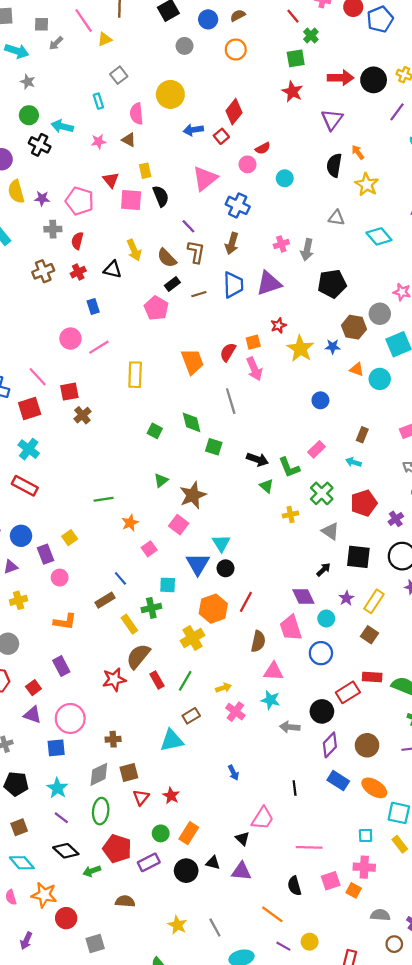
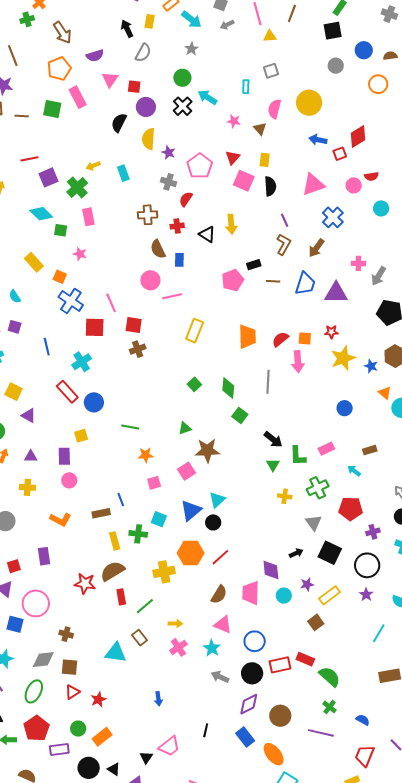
brown semicircle: (167, 258) -> (158, 249), moved
brown rectangle: (362, 435) -> (370, 450), turned 32
blue circle: (21, 536) -> (94, 402), moved
yellow square: (70, 538) -> (81, 436), moved
blue circle: (321, 653) -> (255, 641), moved
brown rectangle: (191, 716) -> (140, 638), turned 63

